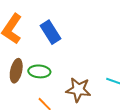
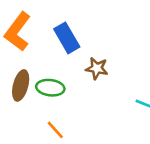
brown star: (78, 90) -> (97, 68), moved, size x0.7

